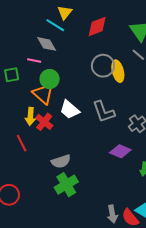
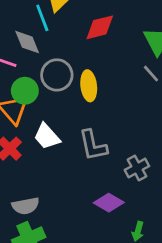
cyan line: (55, 25) -> (42, 18), turned 30
gray circle: (103, 66) -> (57, 75), moved
yellow ellipse: (118, 71) -> (89, 86), moved

